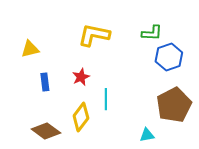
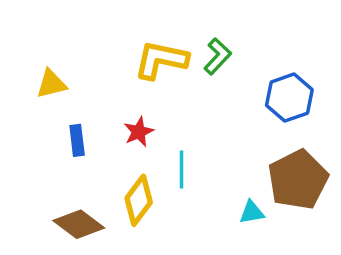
green L-shape: (152, 33) -> (217, 56), moved, turned -50
cyan triangle: (147, 135) -> (252, 212), moved

